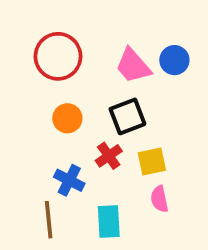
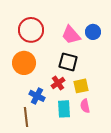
black square: (127, 116) -> (68, 62), turned 36
orange circle: (67, 118) -> (24, 63), moved, size x1.5
cyan rectangle: (109, 222) -> (64, 109), moved

